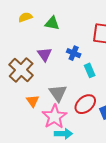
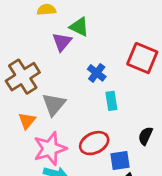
purple triangle: (45, 54) -> (62, 42), moved
gray triangle: (58, 93) -> (54, 104), moved

